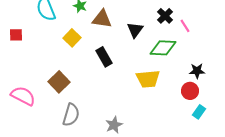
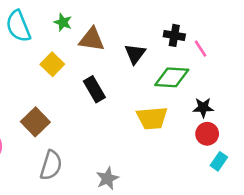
black cross: (165, 16) -> (174, 35), turned -35
black star: (197, 71) -> (203, 108), moved

